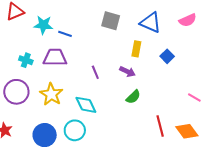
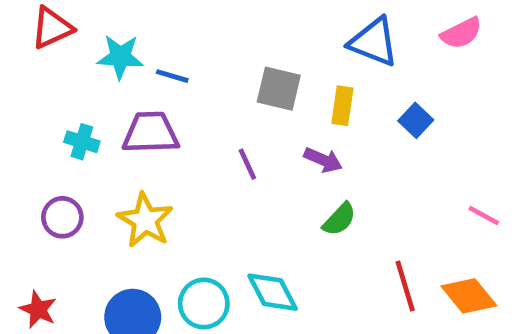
gray square: (111, 21) -> (279, 89), moved
purple circle: (16, 92) -> (62, 217), size x0.7
cyan diamond: (86, 105) -> (273, 292), moved

